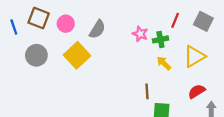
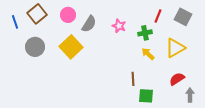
brown square: (39, 18) -> (37, 14), turned 30
pink circle: (66, 24) -> (68, 15), moved
pink star: (140, 34) -> (119, 26), moved

